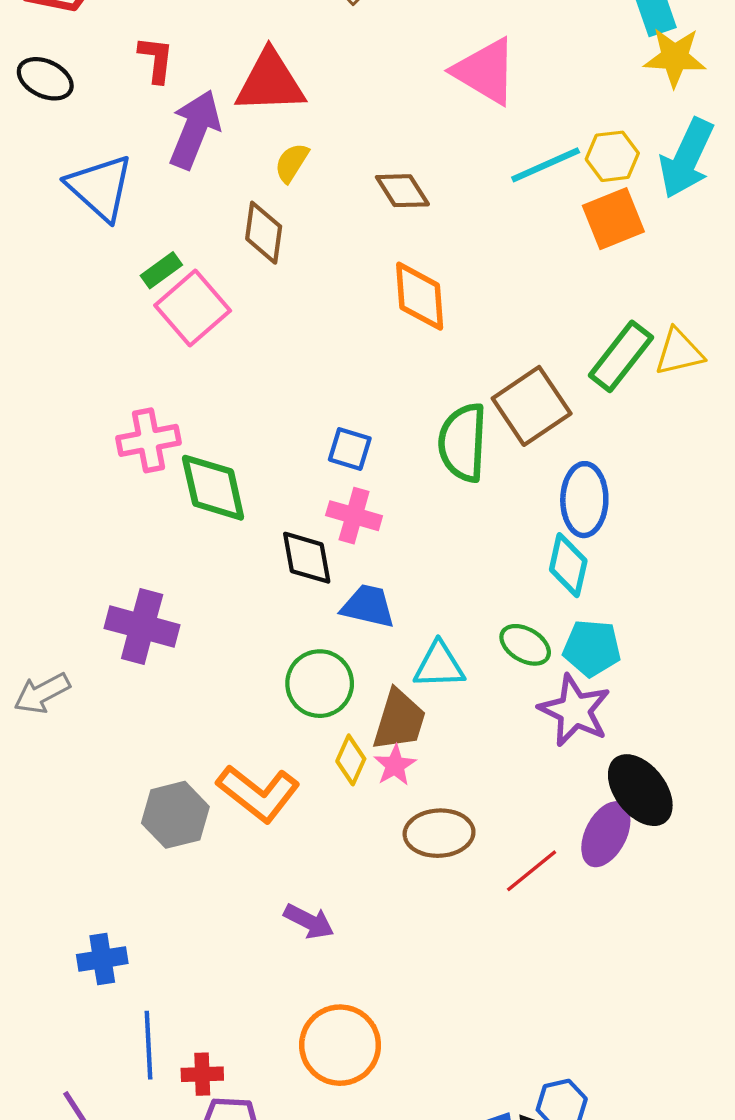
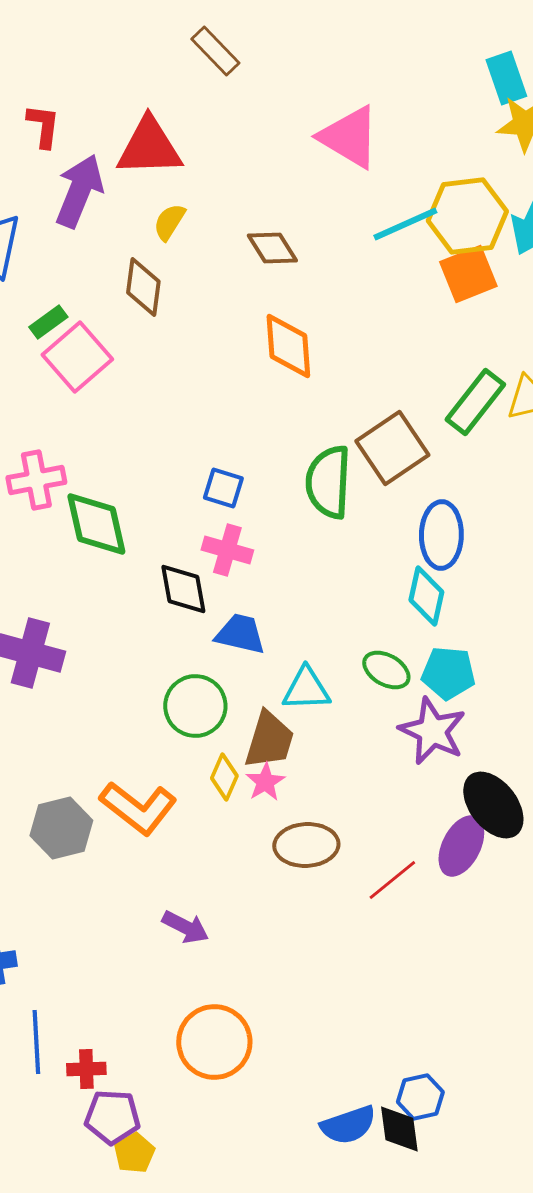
yellow hexagon: (612, 156) -> (467, 216), size x1.6

